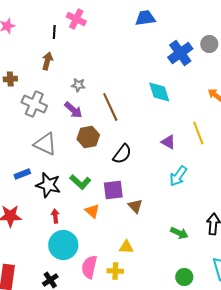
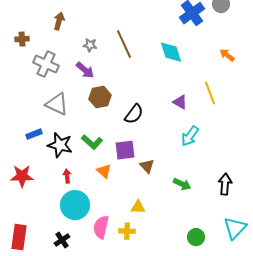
brown line: (110, 107) -> (124, 44), moved
green arrow: (179, 233) -> (182, 184), moved

